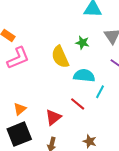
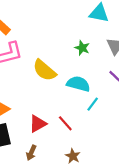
yellow semicircle: (60, 57) -> (44, 70), moved, turned -35
red line: (78, 104) -> (65, 123), moved

